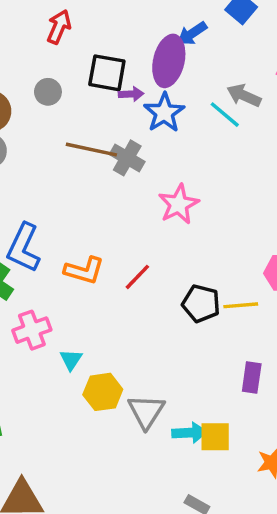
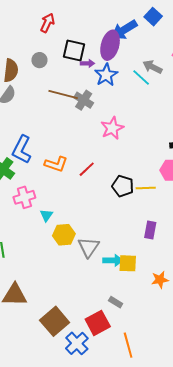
blue arrow: (192, 33) -> (124, 30), size x1.5

